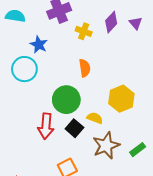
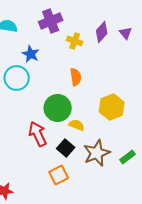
yellow semicircle: (95, 118) -> (77, 125), moved
red arrow: (46, 126) -> (38, 134), turned 150
black square: (74, 128) -> (66, 148), moved

